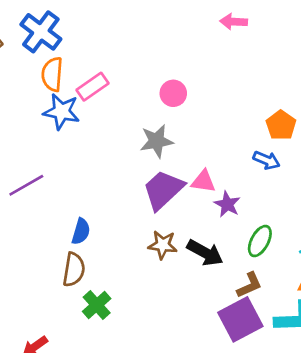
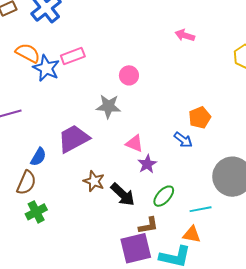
orange semicircle: (52, 74) -> (28, 53), moved, turned 100
purple trapezoid: (163, 190) -> (74, 139), moved

